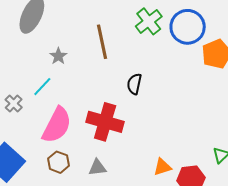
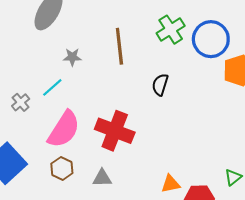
gray star: (58, 56) -> (72, 57), turned 30
black semicircle: (134, 84) -> (160, 85), moved

